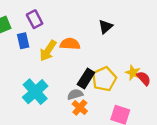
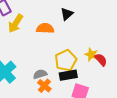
orange semicircle: (70, 44) -> (45, 28), moved
yellow arrow: (48, 51) -> (16, 23), moved
black rectangle: (86, 79) -> (68, 75), moved, turned 48

